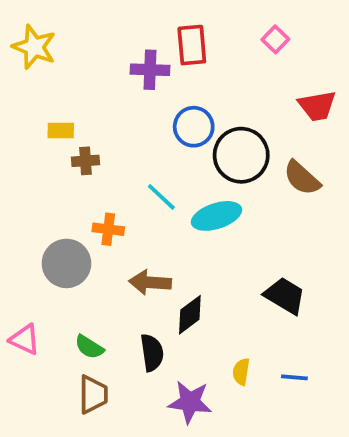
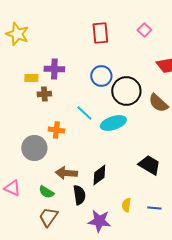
purple cross: (150, 70) -> (54, 69), moved
brown arrow: (150, 282) -> (66, 173), moved
brown trapezoid: (93, 394) -> (48, 217), turned -145

